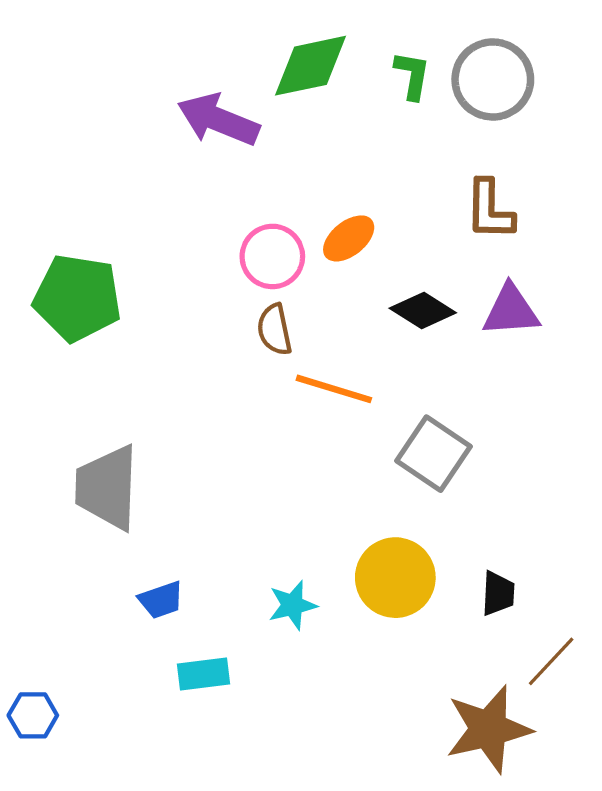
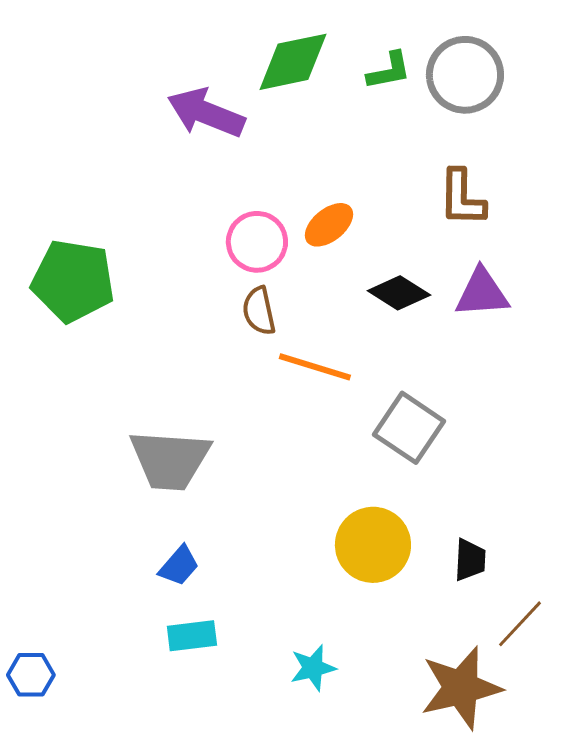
green L-shape: (412, 75) -> (389, 71), turned 69
gray trapezoid: (107, 488) -> (170, 460), moved, turned -88
blue trapezoid: (161, 600) -> (179, 566), moved, turned -30
cyan star: (293, 605) -> (313, 668), moved

